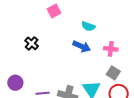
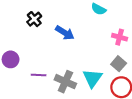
blue arrow: (82, 46) -> (65, 33), moved

